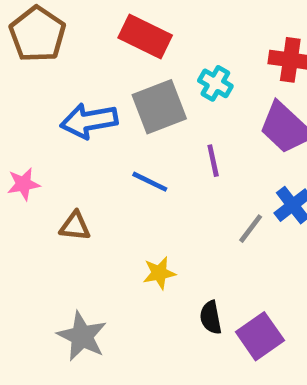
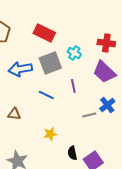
gray line: (251, 229) -> (89, 115), turned 40

